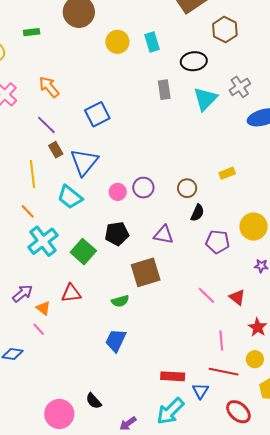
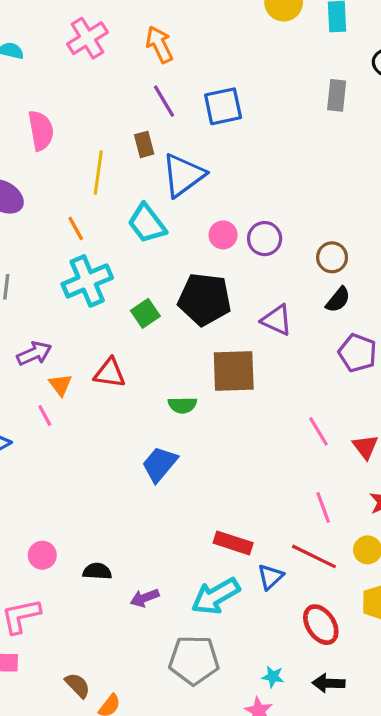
purple line: (46, 125) -> (164, 101), moved
black pentagon: (117, 234) -> (205, 299), size x1.4
green square: (83, 252) -> (145, 313), size x0.7
pink line: (221, 341) -> (323, 507), turned -30
black semicircle: (94, 401) -> (97, 571), moved, turned 120
pink circle: (59, 414) -> (42, 555), size x0.6

